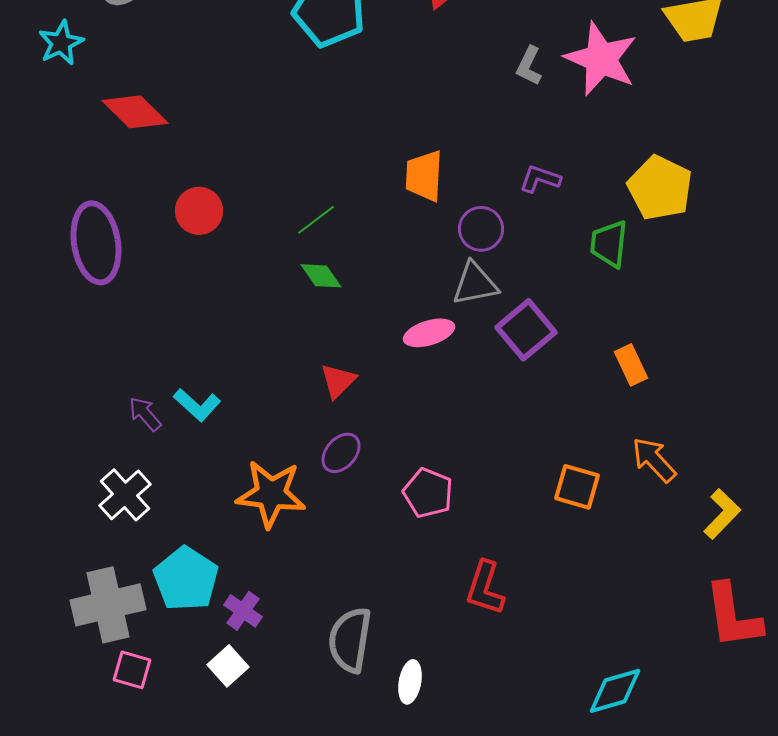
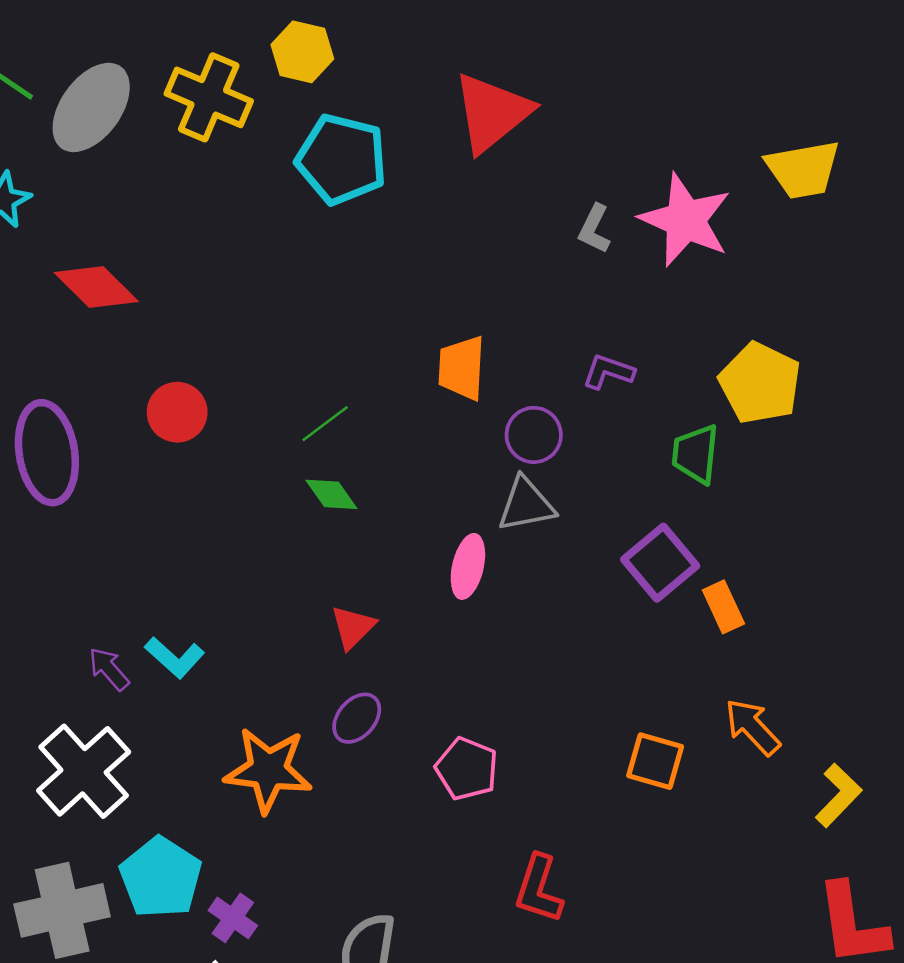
purple square: (526, 330) -> (660, 563), moved
pink ellipse: (429, 333) -> (468, 566), turned -60
white cross: (125, 495) -> (84, 771), size x1.4

